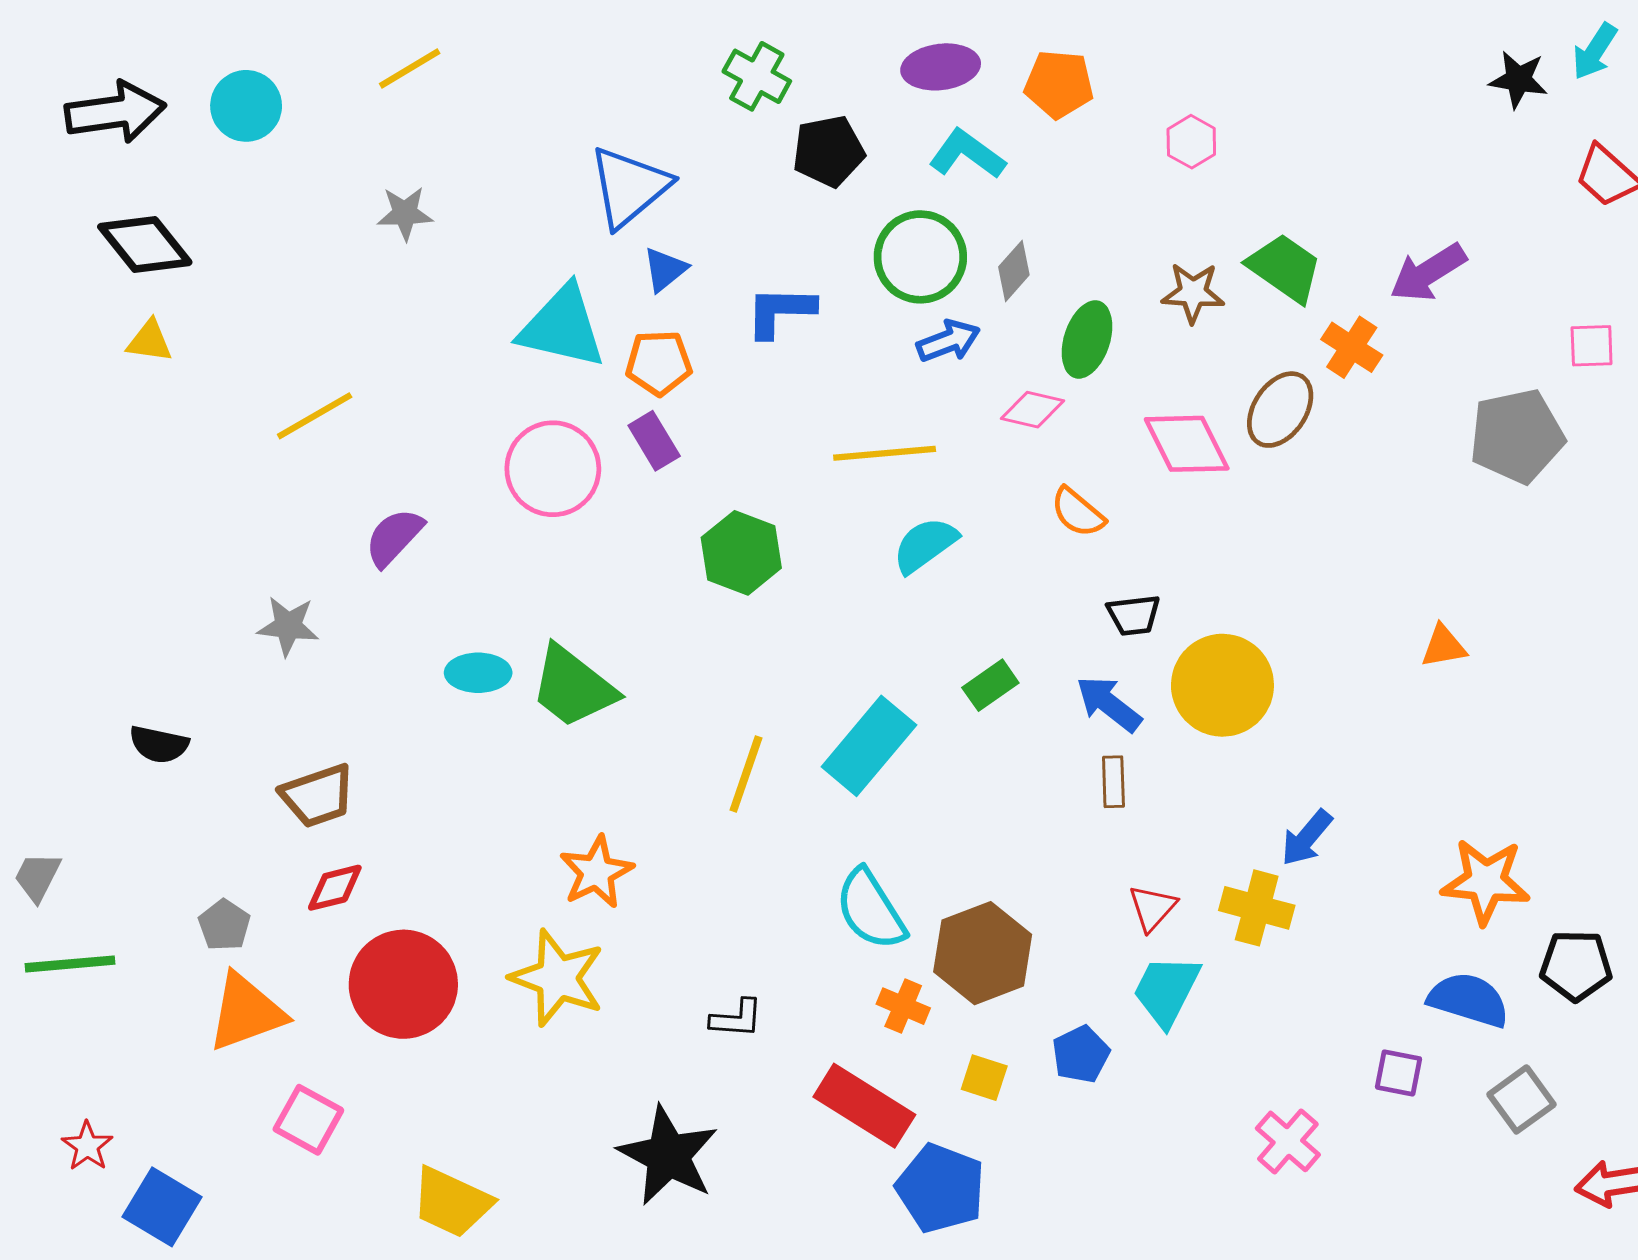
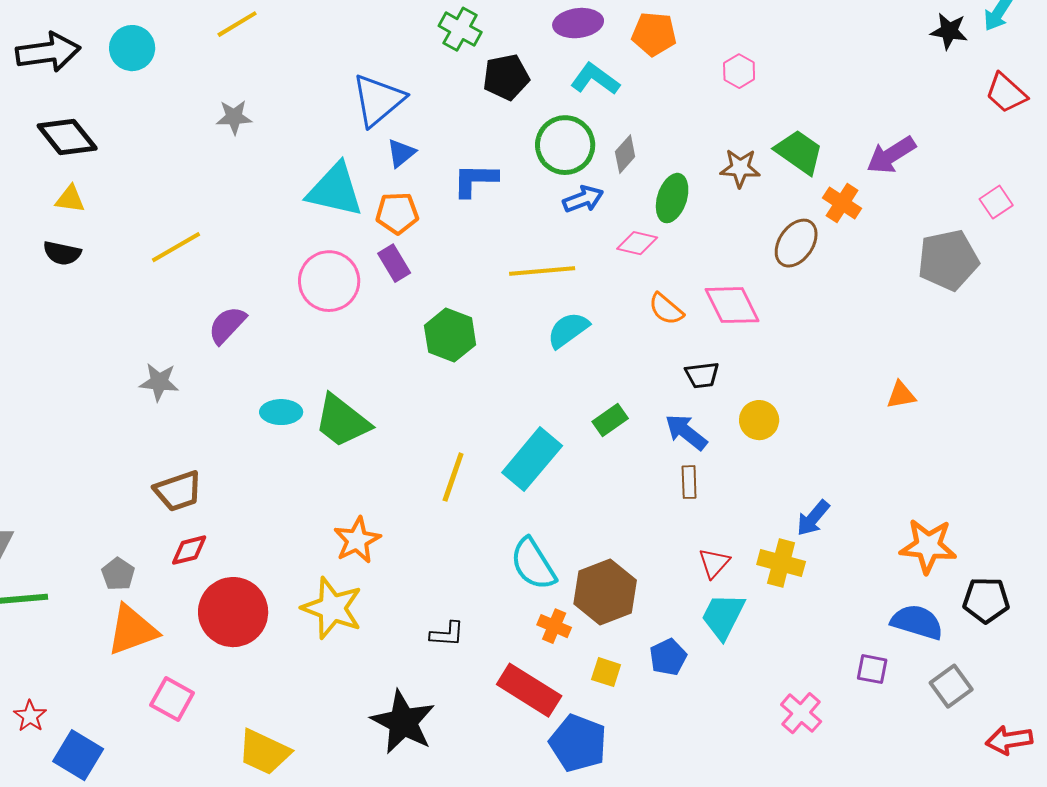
pink square: (1592, 346) -> (996, 202), turned -32
pink diamond: (1187, 444) -> (732, 305), moved
yellow circle: (1222, 685) -> (759, 420), size x0.6
black semicircle: (159, 744) -> (62, 253), moved

